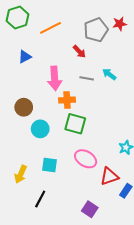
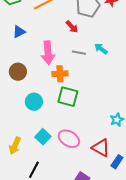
brown circle: (24, 107) -> (18, 72), moved
pink ellipse: (86, 159) -> (69, 139), moved
cyan square: (49, 165) -> (43, 137), turned 35
red triangle: (109, 176) -> (101, 148), turned 48

